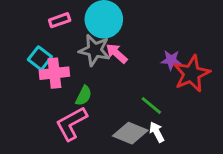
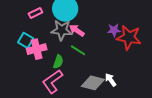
red star: (191, 74) -> (129, 37), turned -30
green line: (151, 105) -> (78, 50), moved

